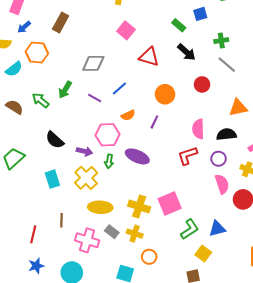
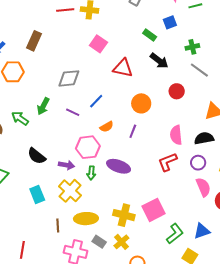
brown line: (62, 220) -> (58, 225), moved
yellow cross: (135, 234) -> (121, 242), turned 35

